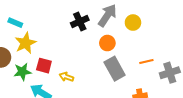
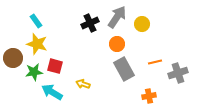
cyan rectangle: (15, 23) -> (36, 21), moved, turned 32
yellow star: (25, 43) -> (37, 44), turned -30
yellow arrow: (66, 77) -> (83, 84), moved

